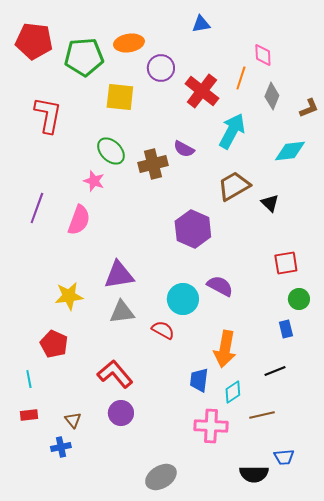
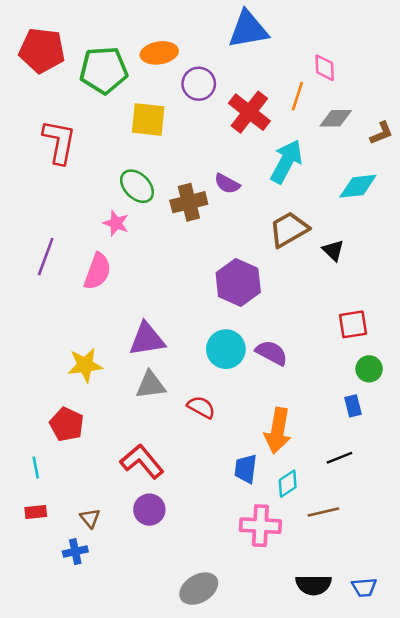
blue triangle: (201, 24) -> (248, 29), size x1.8
gray diamond: (272, 96) -> (336, 118), turned 68
cyan circle: (183, 299) -> (226, 349), moved
blue trapezoid: (284, 457) -> (364, 587), moved

